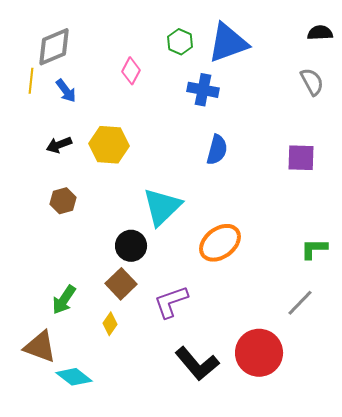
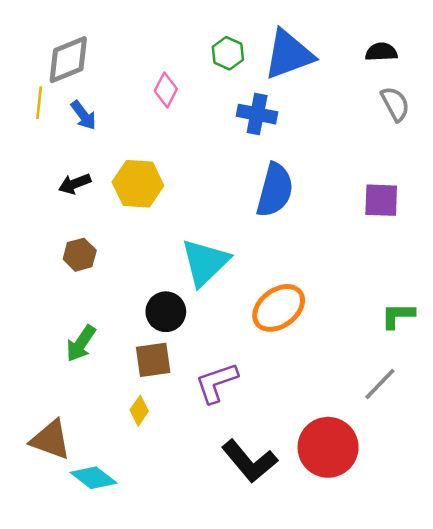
black semicircle: (320, 33) -> (381, 52), moved
blue semicircle: (217, 150) -> (275, 190), size x1.4
brown square: (121, 284) -> (153, 360), turned 36
green arrow: (64, 300) -> (81, 343), moved

